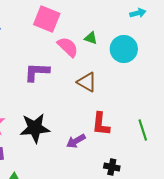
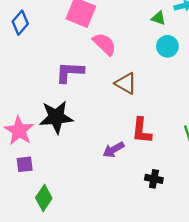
green triangle: (91, 38) -> (158, 18), moved
cyan circle: (124, 49) -> (167, 46), size x0.7
black star: (35, 128) -> (56, 117), moved

